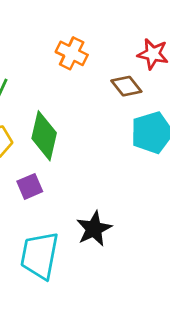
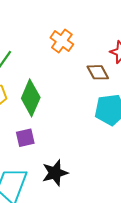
purple square: (30, 186) -> (25, 138), moved

